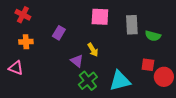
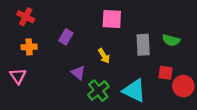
gray rectangle: (132, 25) -> (143, 45), moved
purple triangle: (77, 61) -> (78, 73), moved
pink triangle: (16, 68) -> (18, 76), turned 35
cyan triangle: (120, 81) -> (134, 91), turned 40

